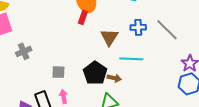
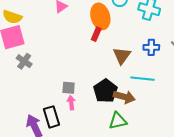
gray cross: (24, 51) -> (24, 61), moved, turned -35
brown arrow: (114, 78) -> (124, 97), size x1.5
pink arrow: (64, 97) -> (71, 103), moved

